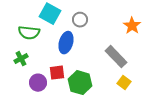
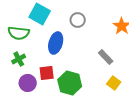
gray circle: (80, 20) -> (78, 20), moved
gray rectangle: (116, 57) -> (106, 57), size x0.7
green cross: (21, 59) -> (19, 59), moved

